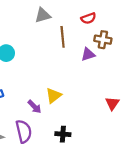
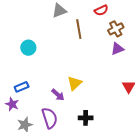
brown cross: (103, 40) -> (116, 29), turned -35
purple triangle: (88, 54) -> (117, 49), moved

